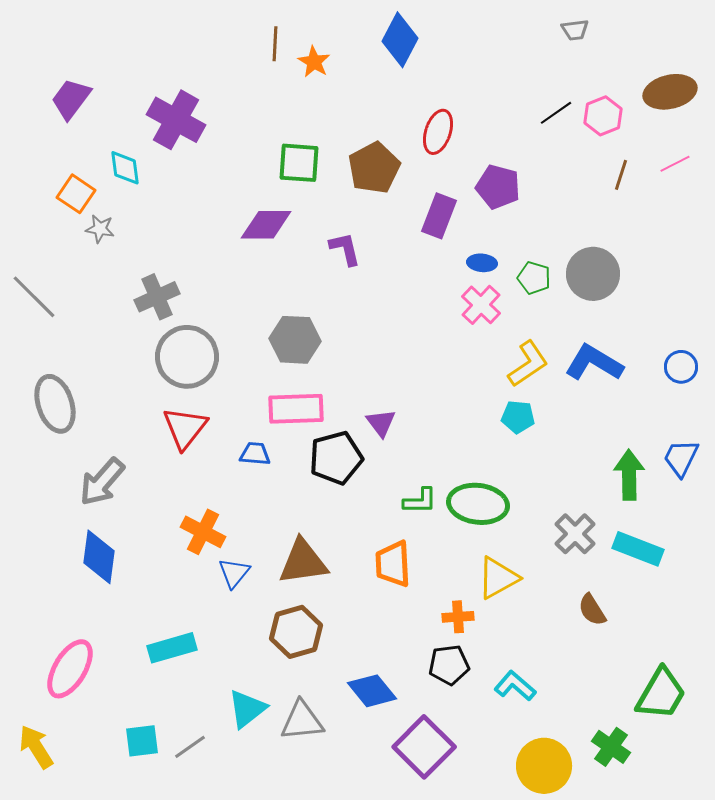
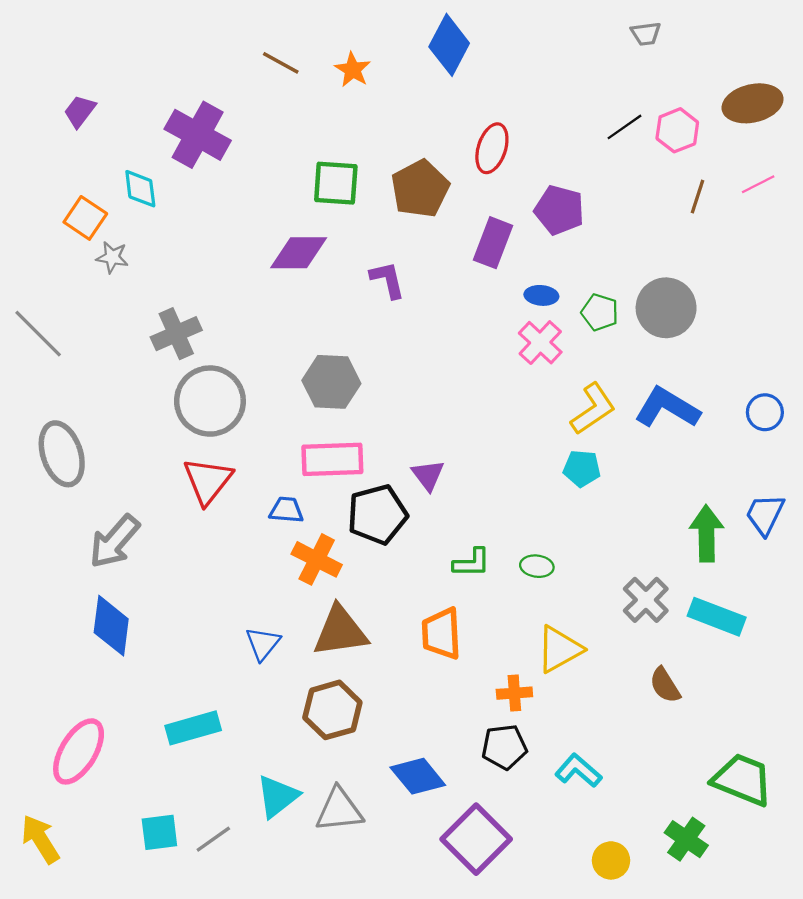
brown line: (275, 44) -> (281, 63), moved, turned -64
purple trapezoid: (71, 99) -> (80, 111), size x0.7
green ellipse: (478, 504) -> (537, 566), size x0.5
orange cross: (203, 532) -> (317, 559), moved
green trapezoid: (661, 694) -> (742, 780), turned -98
yellow circle: (544, 766) -> (611, 860), size x0.6

